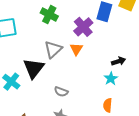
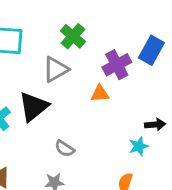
gray triangle: (53, 49) -> (56, 69), moved
orange triangle: (76, 49) -> (100, 94), turned 40

